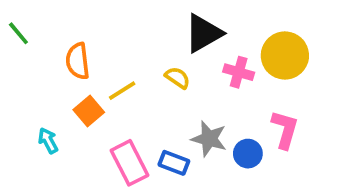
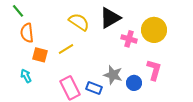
green line: (18, 33) -> (18, 11), moved
orange semicircle: (78, 61) -> (27, 33), moved
yellow semicircle: (178, 78) -> (79, 22), moved, size x1.5
orange square: (89, 111) -> (40, 55), moved, turned -35

